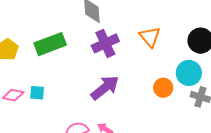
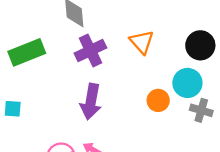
purple arrow: (105, 88) -> (91, 102), turned 140

